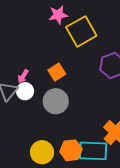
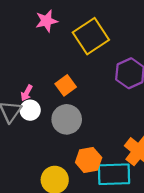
pink star: (58, 15) -> (46, 21), moved
orange hexagon: (71, 150) -> (89, 160), moved

